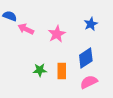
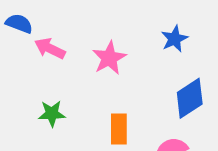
blue diamond: (86, 58) -> (190, 98), moved
green star: (40, 70) -> (52, 114), moved

